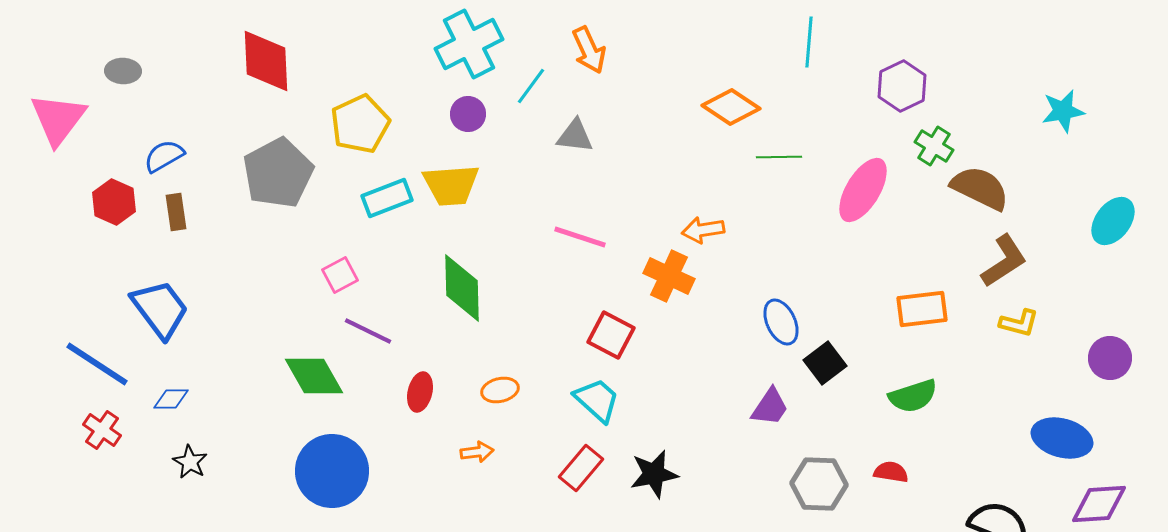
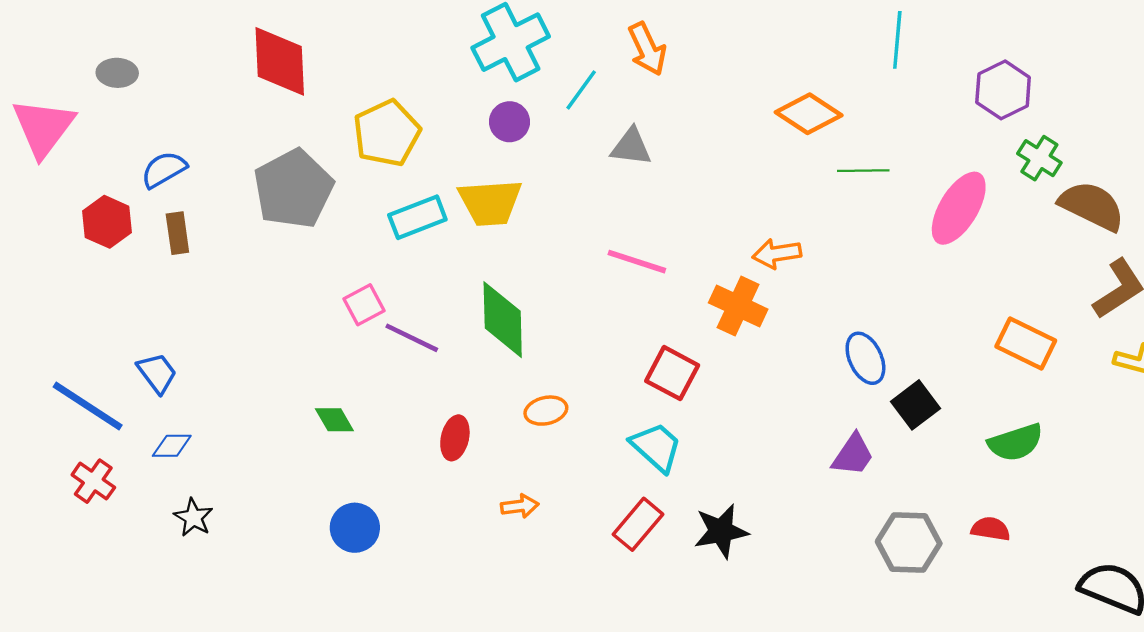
blue trapezoid: (160, 309) -> (157, 373), moved, size x0.6
orange rectangle: (922, 309) -> (1026, 343), turned 33
purple line: (368, 331) -> (412, 338), moved
green diamond: (314, 376) -> (334, 420), size x0.6
orange ellipse: (500, 390) -> (546, 411), moved
blue circle: (332, 471) -> (355, 528), size x0.6

